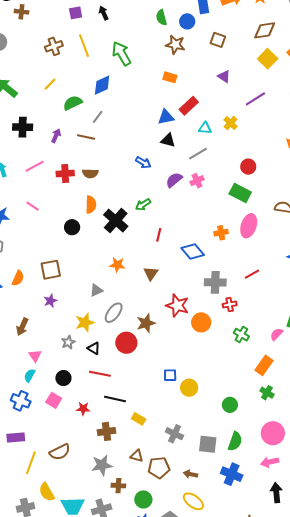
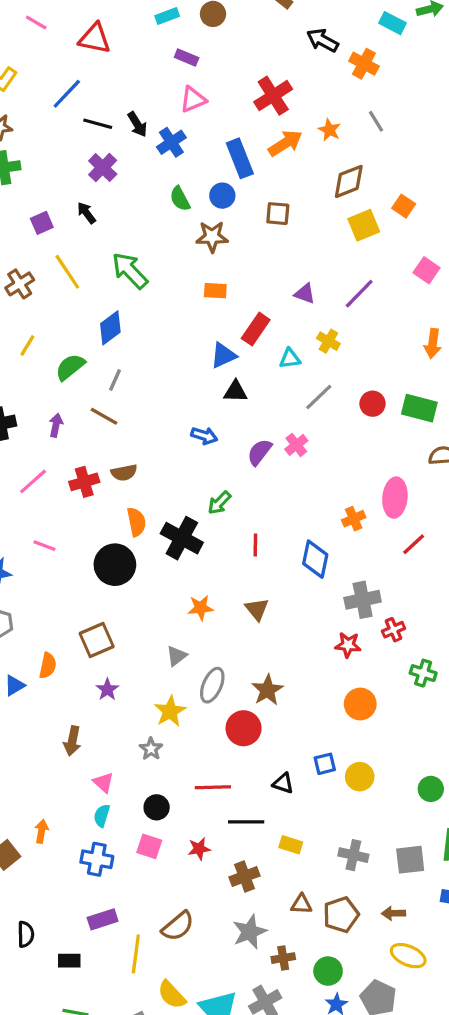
yellow square: (268, 59) -> (364, 225), turned 36
purple triangle: (224, 76) -> (305, 294), moved
brown line: (86, 137) -> (104, 416), turned 30
gray line: (198, 154) -> (319, 397), moved
green rectangle: (240, 193) -> (419, 408), moved
black circle: (72, 227) -> (115, 565), size x1.6
blue diamond: (193, 252) -> (315, 559), turned 65
red line: (252, 274) -> (414, 544), moved
red star: (177, 306) -> (348, 645), moved, size x0.7
orange circle: (201, 322) -> (360, 704), moved
black triangle: (94, 348) -> (283, 783), moved

